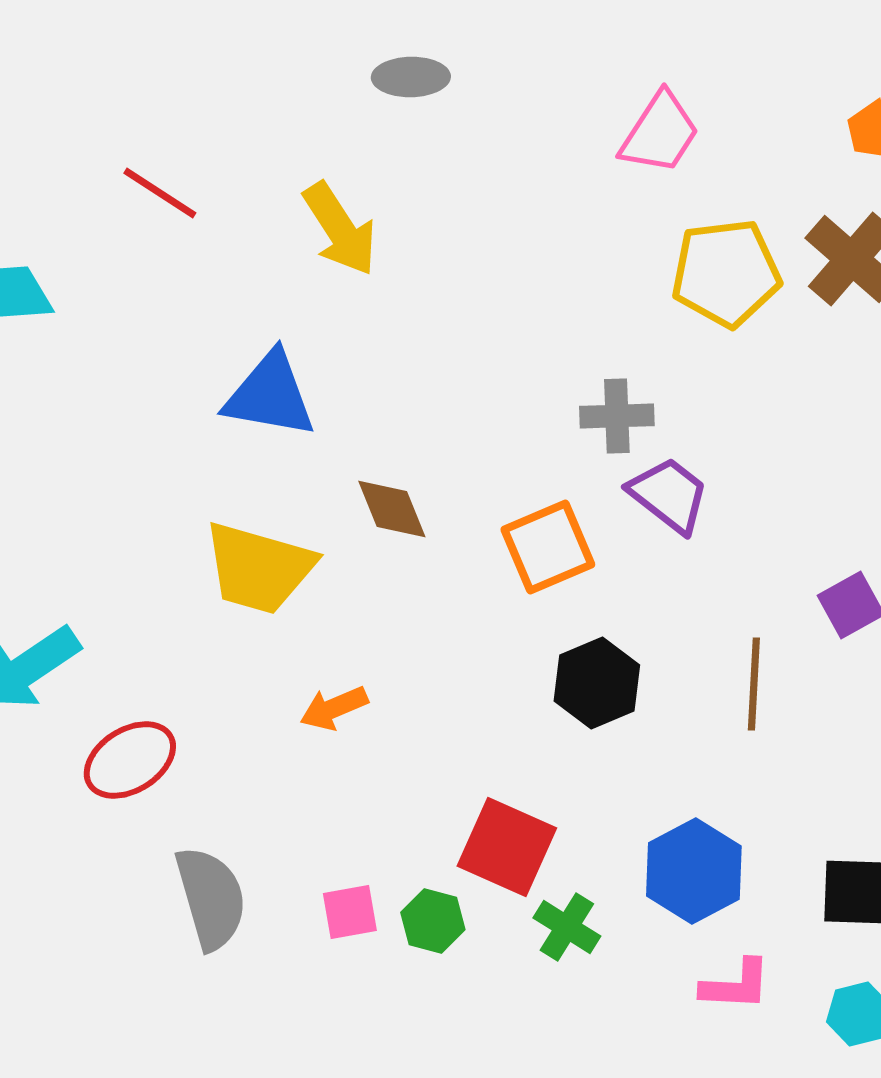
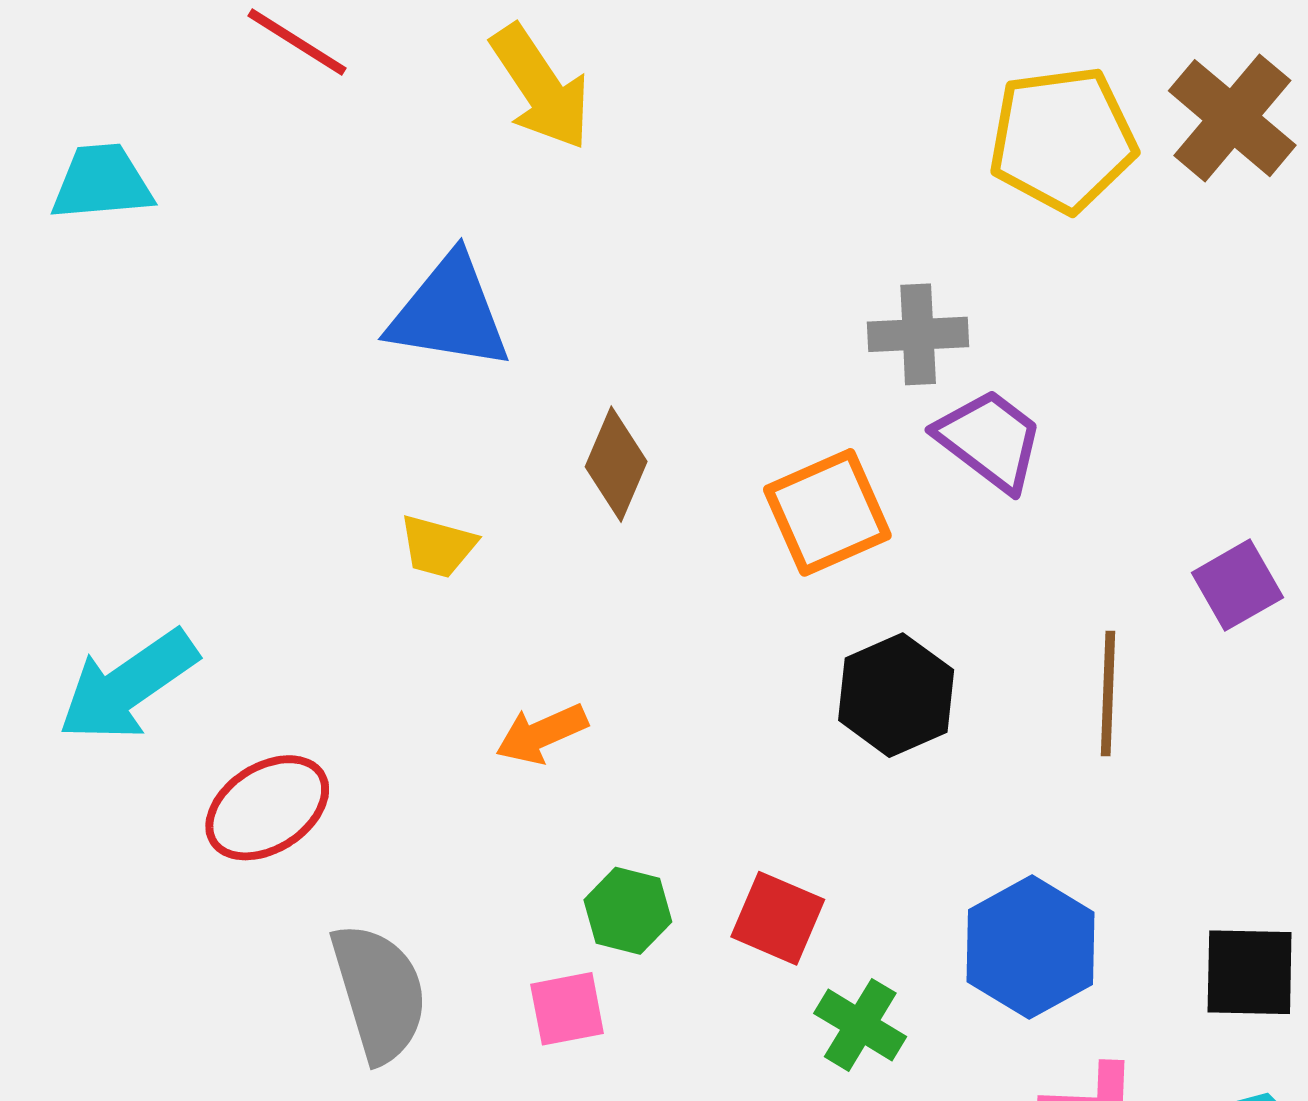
brown diamond: (392, 509) -> (616, 464), turned 46
yellow trapezoid: (259, 568) -> (438, 546), size x0.5
red square: (507, 847) -> (778, 918), size x0.7
green hexagon: (433, 921) -> (628, 911), moved

